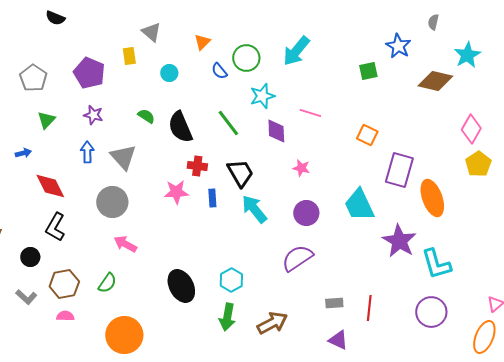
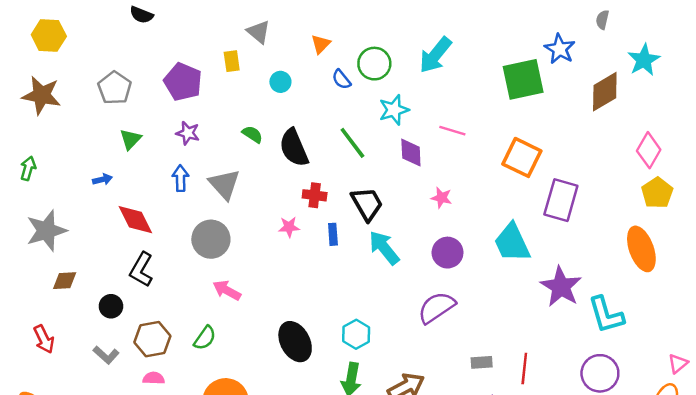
green square: (368, 71) -> (523, 79), size x1.8
brown diamond: (435, 81) -> (605, 92), turned -44
orange square: (367, 135) -> (522, 157), size x1.5
pink star: (176, 192) -> (289, 227), size x0.7
orange ellipse: (432, 198) -> (641, 249), moved

